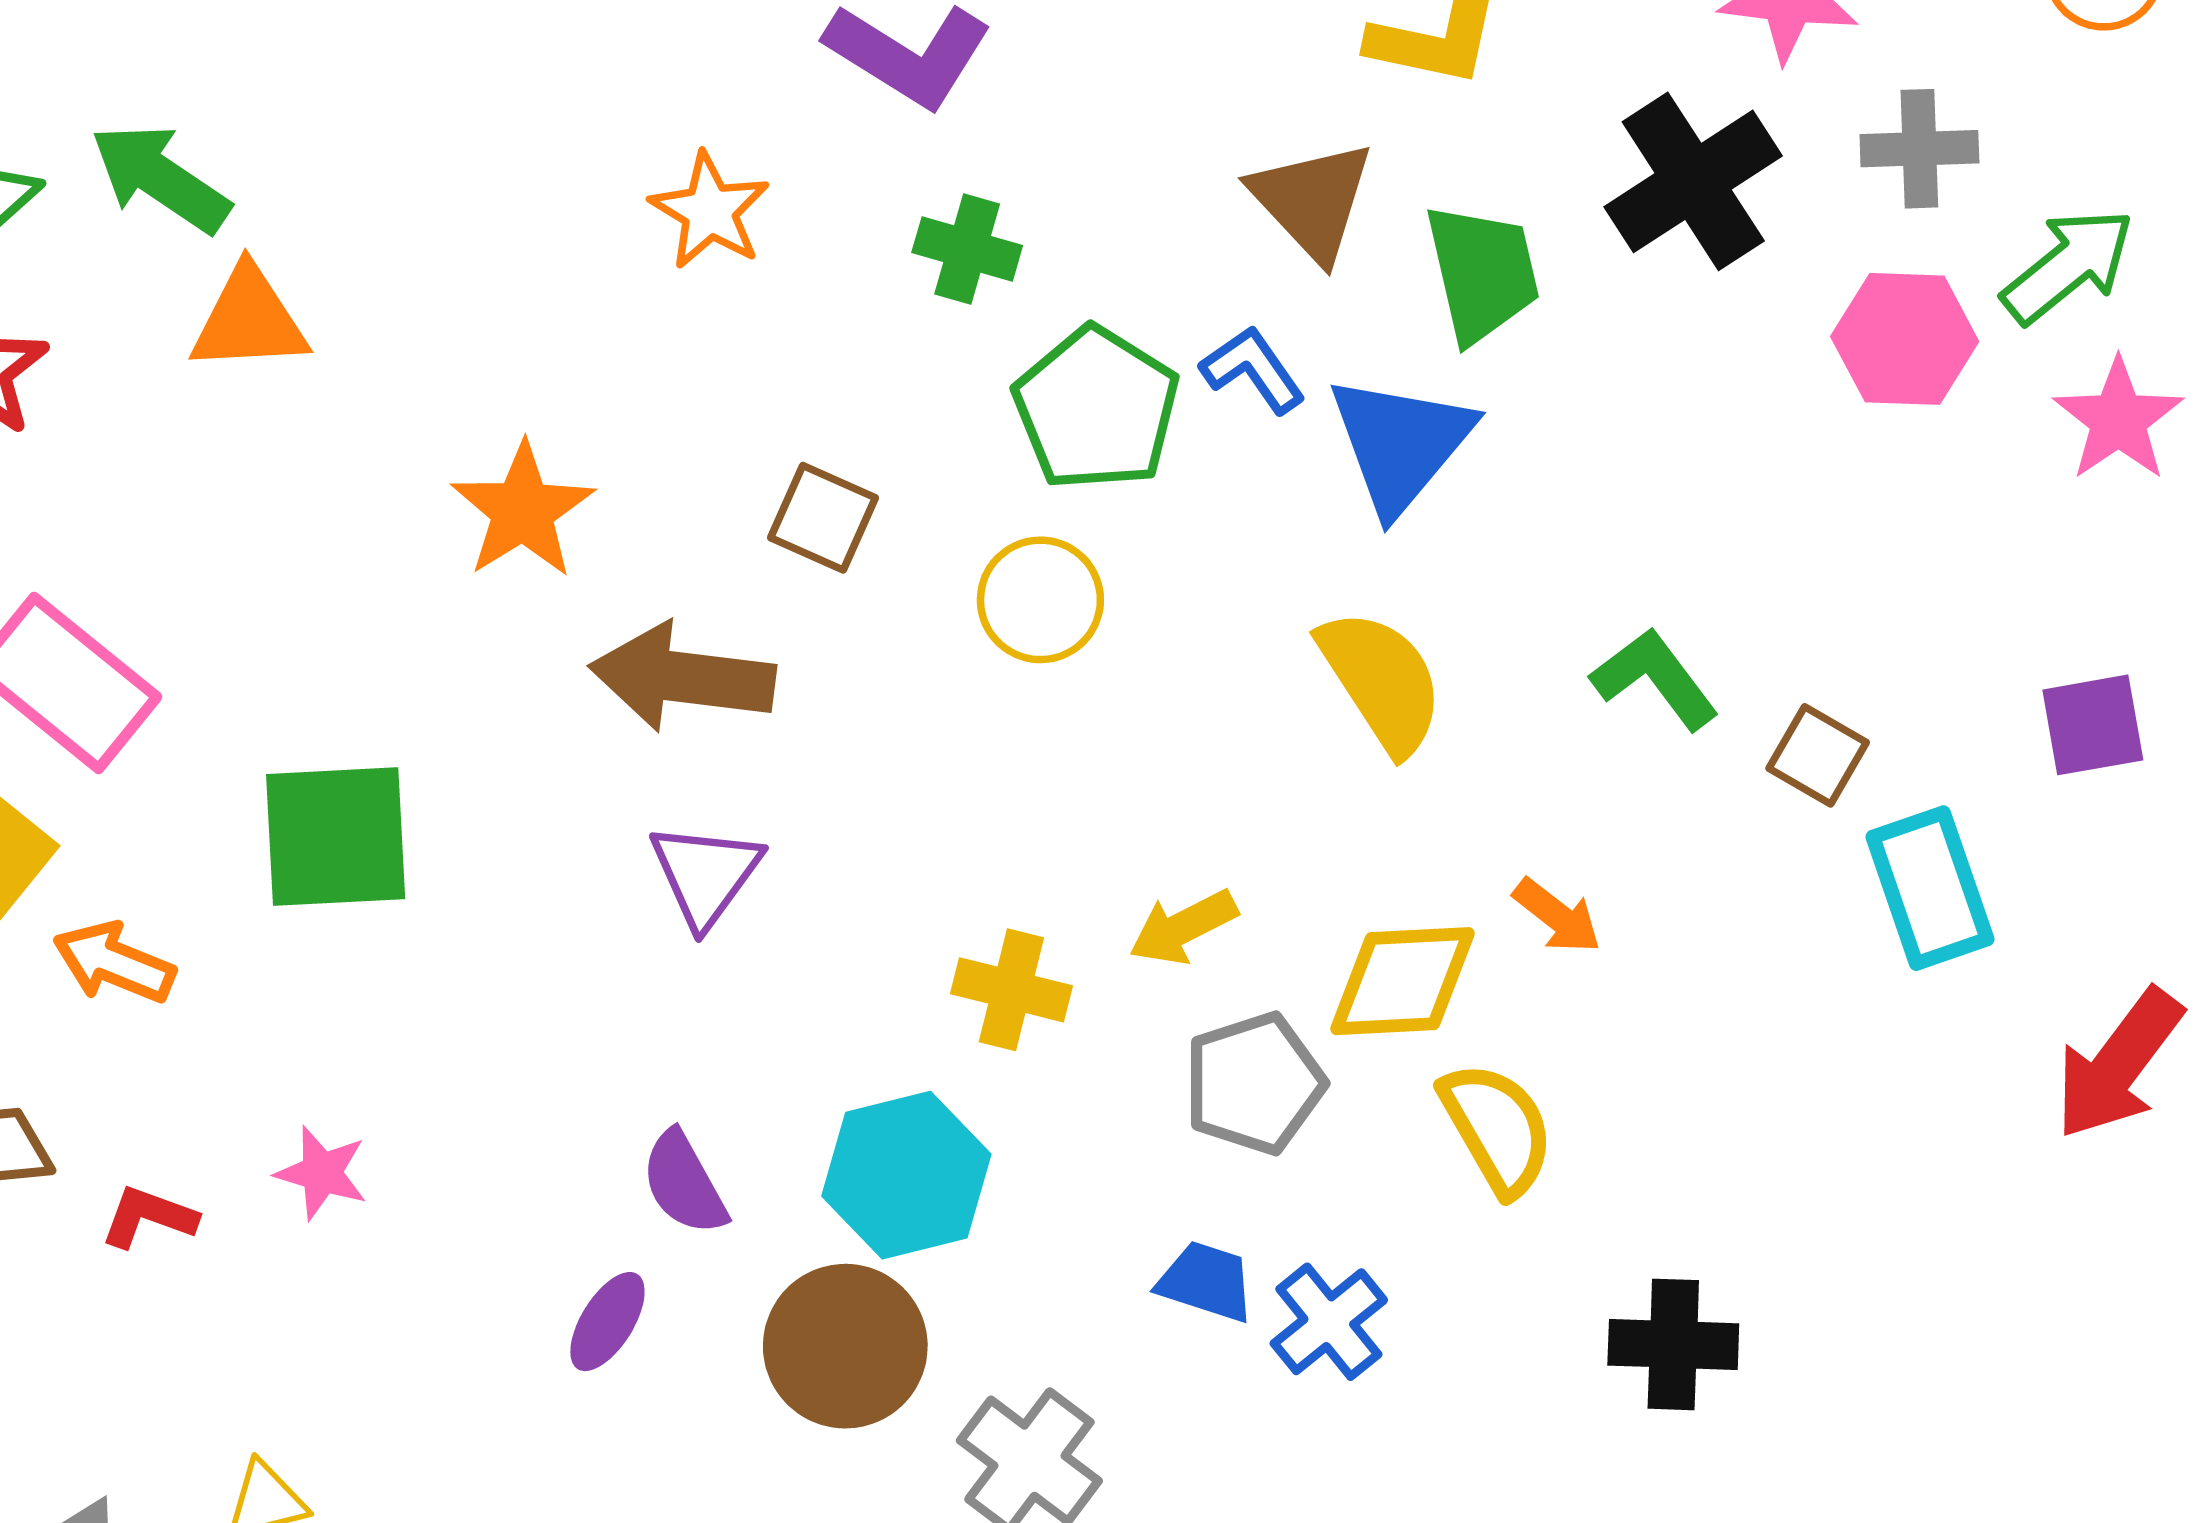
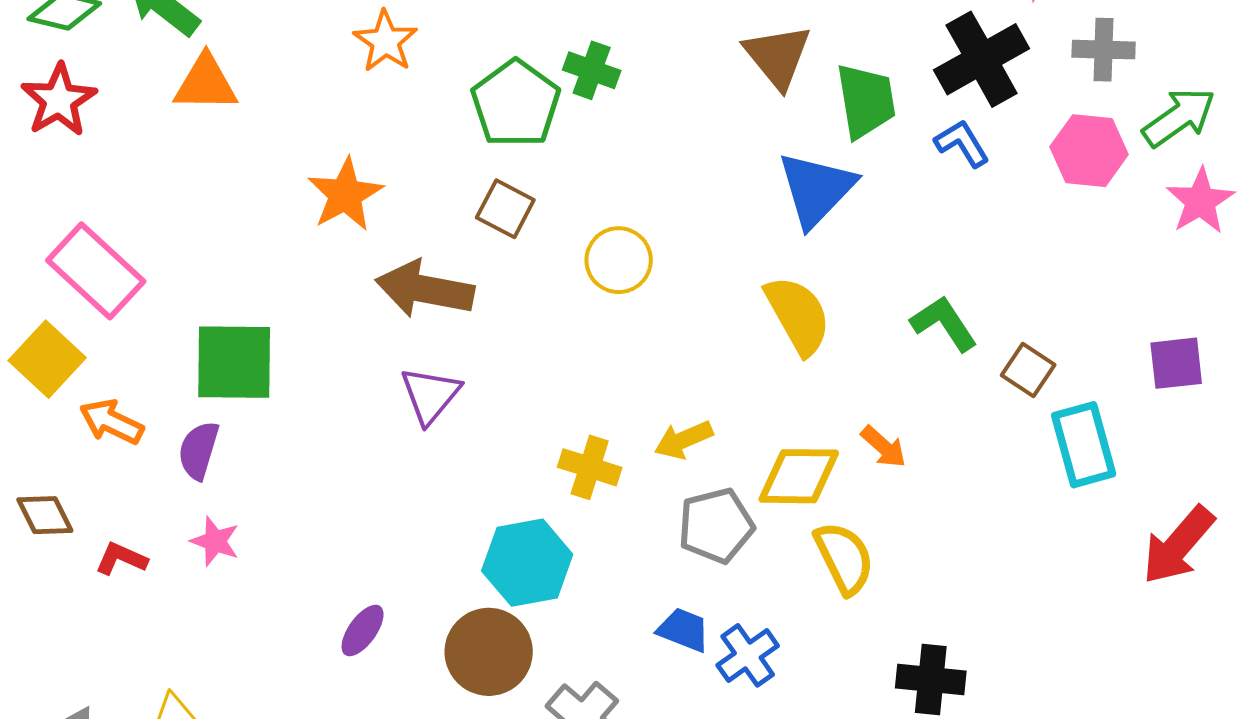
orange star: (710, 211) -> (385, 41), moved
blue L-shape: (1253, 370) -> (962, 143), moved
green pentagon: (1096, 409) -> (516, 104), moved
purple semicircle: (684, 1183) -> (199, 450), moved, turned 42

